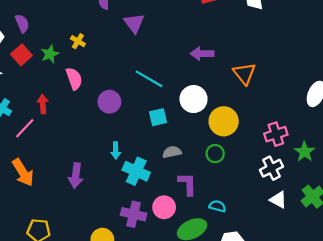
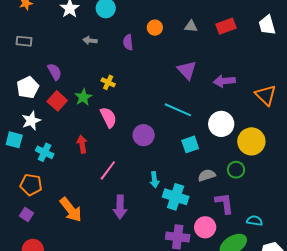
purple triangle: (134, 23) -> (187, 70), moved
pink line: (25, 128) -> (108, 170), moved
green circle: (215, 154) -> (236, 170), moved

